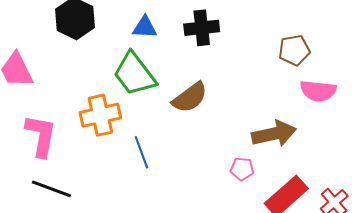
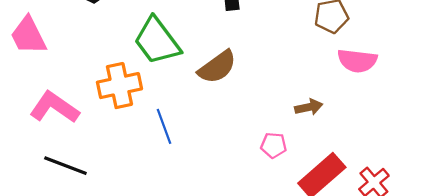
brown arrow: (274, 134) -> (309, 107), size x0.6
pink L-shape: (41, 136) -> (54, 107), turned -66

